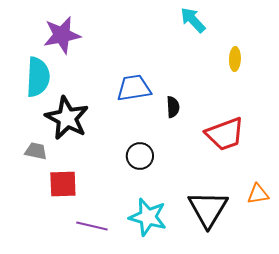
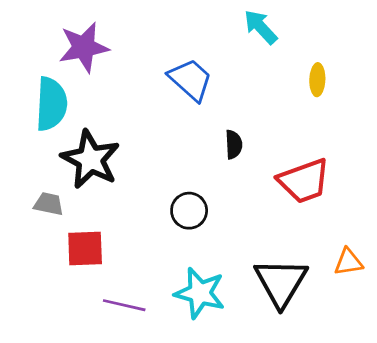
blue trapezoid: (134, 88) -> (190, 80), moved, turned 51

